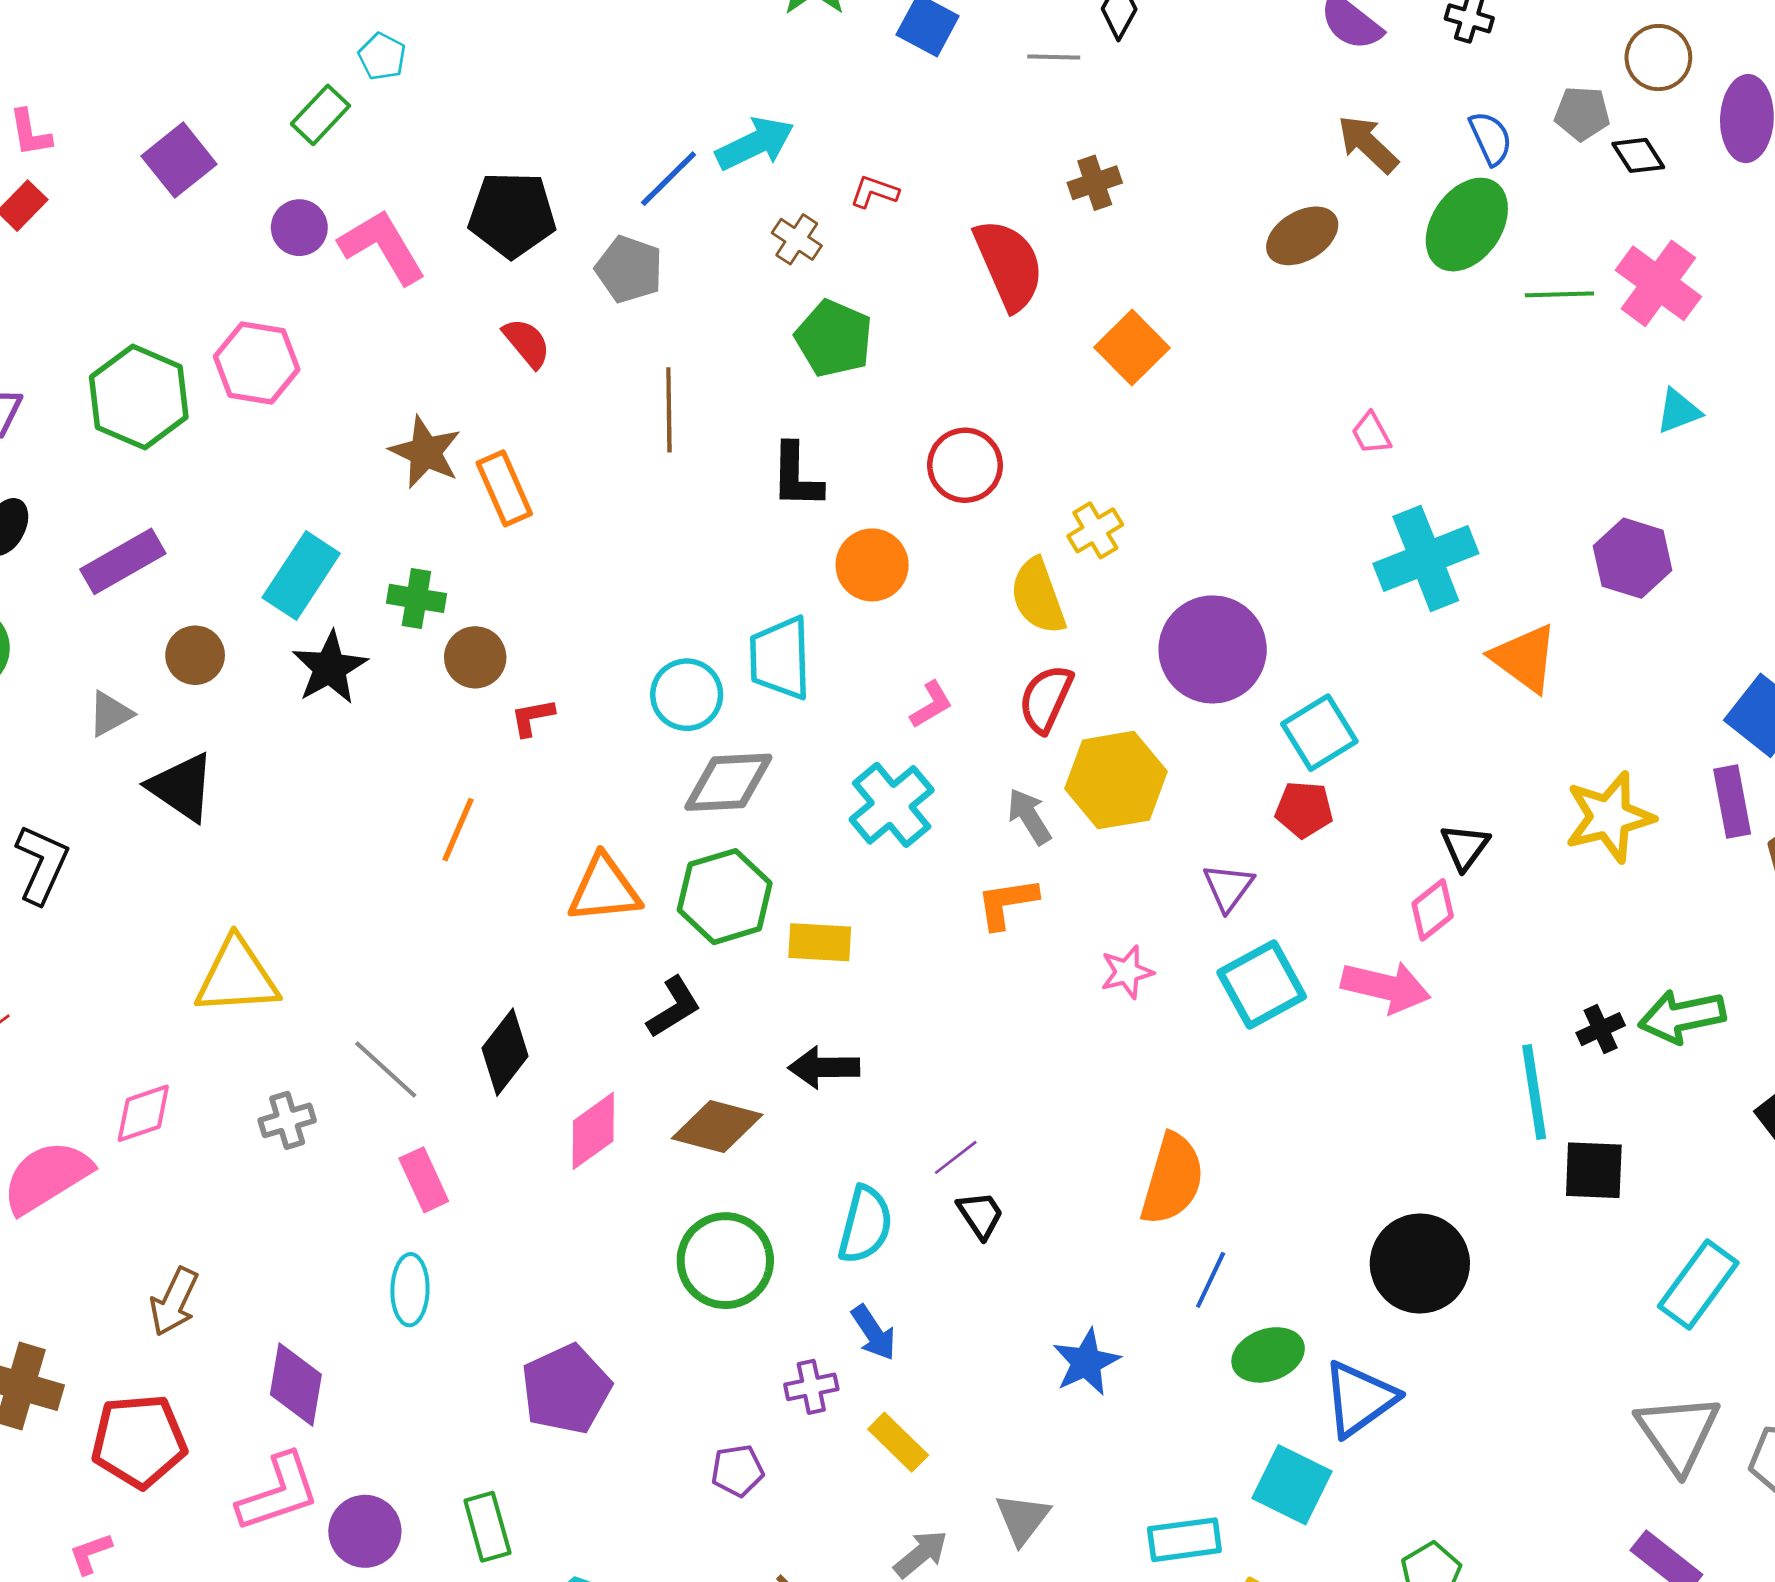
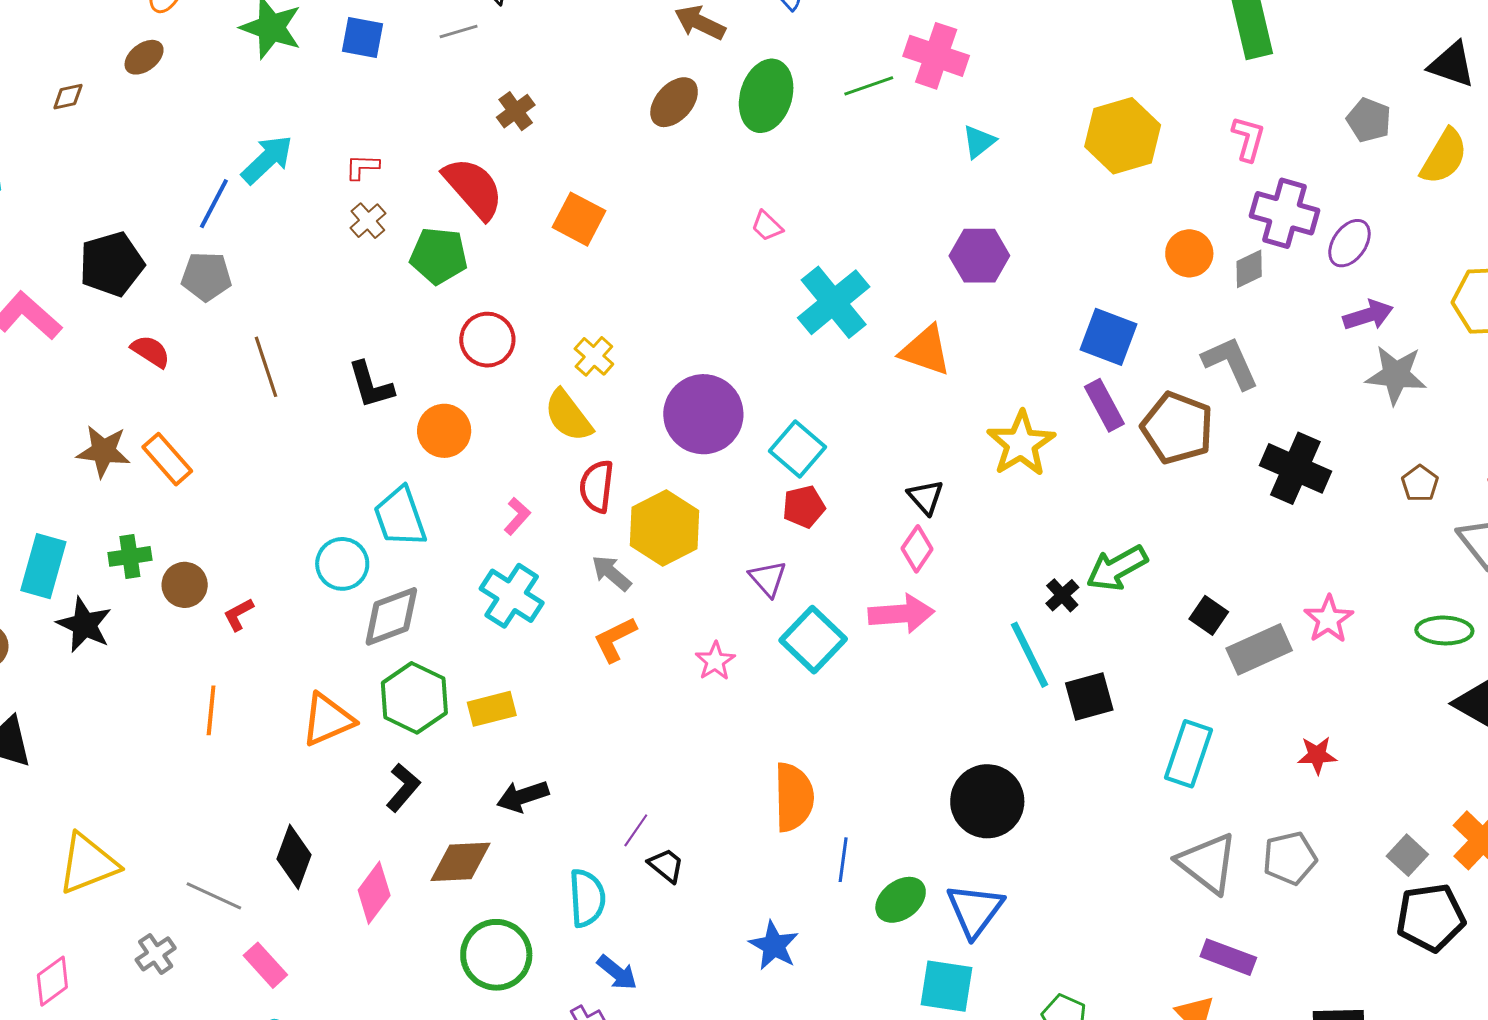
green ellipse: (1467, 225) -> (766, 96), moved
brown cross: (797, 239) -> (368, 221), moved, turned 33
green pentagon: (834, 338) -> (439, 256), moved

